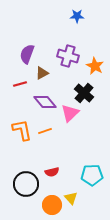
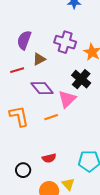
orange line: (45, 131) -> (51, 117), moved
black circle: (26, 184) -> (23, 170), size x0.6

